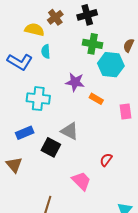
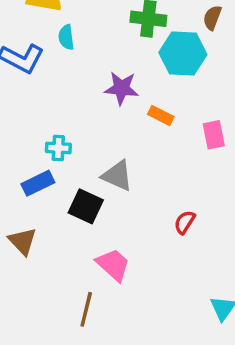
cyan cross: (38, 99) -> (58, 148), moved, size x0.6
pink trapezoid: (81, 181) -> (113, 265), moved

